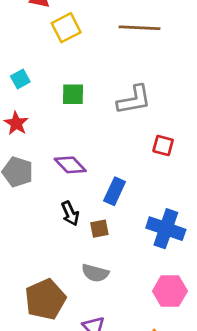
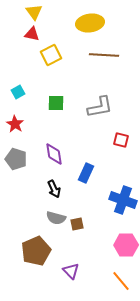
purple diamond: (70, 165) -> (54, 154), turned 35
brown square: (99, 229) -> (77, 224), moved
gray semicircle: (95, 273) -> (56, 218), moved

